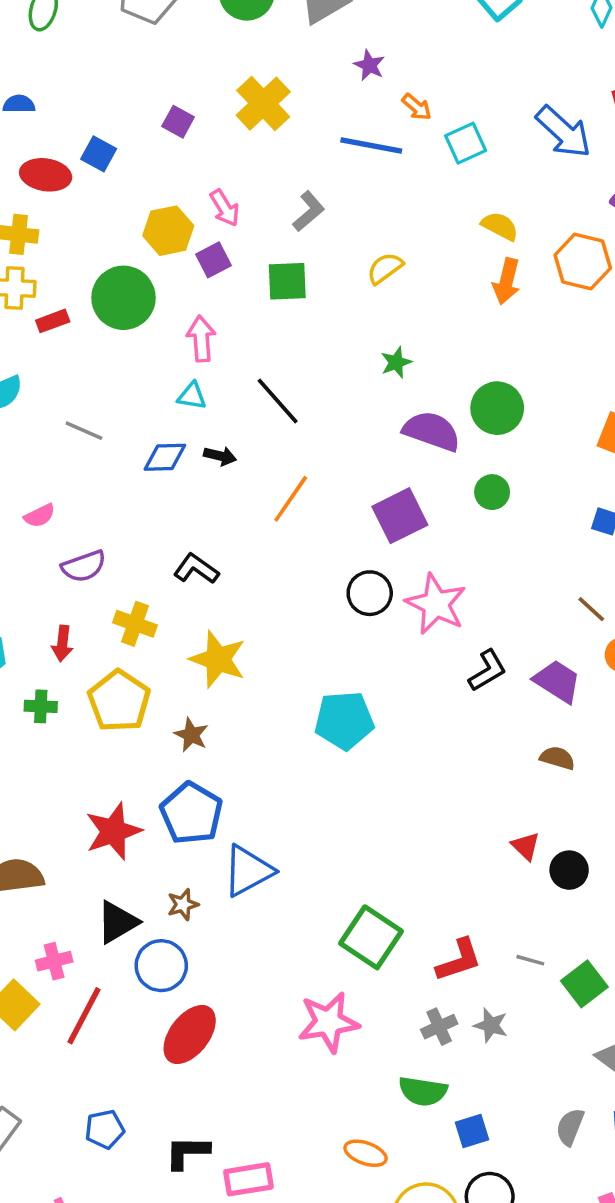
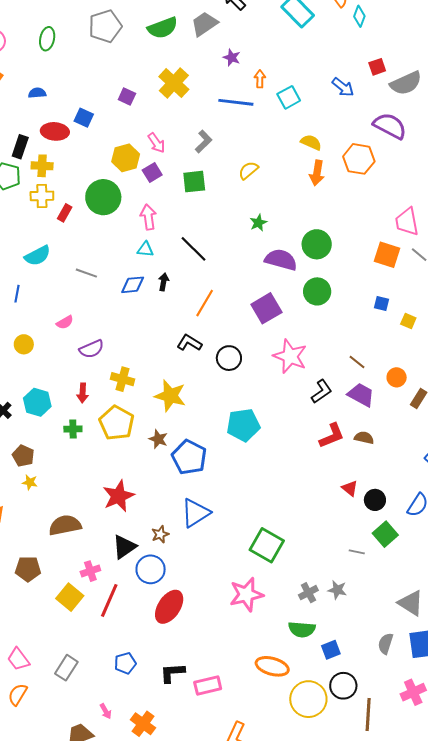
orange arrow: (417, 107) -> (260, 79), turned -126
blue arrow: (564, 132) -> (343, 87), size x0.7
red rectangle: (53, 321) -> (65, 213), turned -36
black arrow: (220, 456) -> (164, 282), turned -90
green circle: (492, 492) -> (317, 291), size x1.4
black L-shape: (196, 569) -> (189, 343), moved
black circle: (370, 593) -> (229, 358), moved
brown line: (591, 609) -> (357, 362), moved
blue pentagon: (191, 813) -> (189, 457), moved
red L-shape: (459, 960) -> (332, 436), moved
green square: (584, 984) -> (385, 534), moved
orange ellipse: (366, 1153) -> (272, 666), size x1.4

